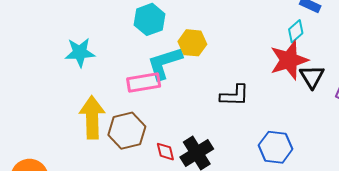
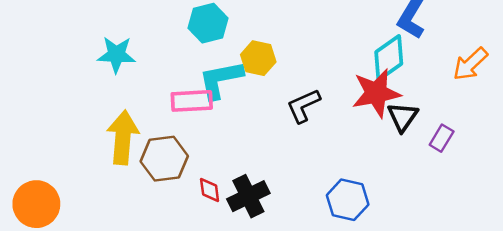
cyan diamond: (296, 31) -> (389, 58), size x1.6
black L-shape: (235, 95) -> (303, 106), moved, turned 148

